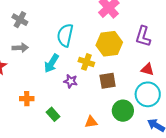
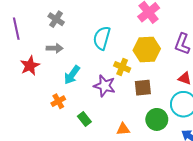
cyan arrow: (51, 63) -> (72, 75), moved
purple star: (71, 81) -> (105, 86), size x1.5
orange cross: (27, 99) -> (58, 101), turned -32

